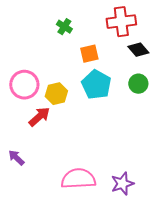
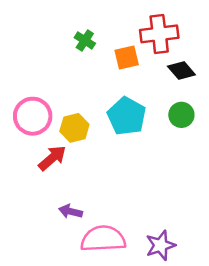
orange square: (89, 54) -> (127, 57), moved
purple arrow: (16, 158) -> (70, 211), moved, turned -30

